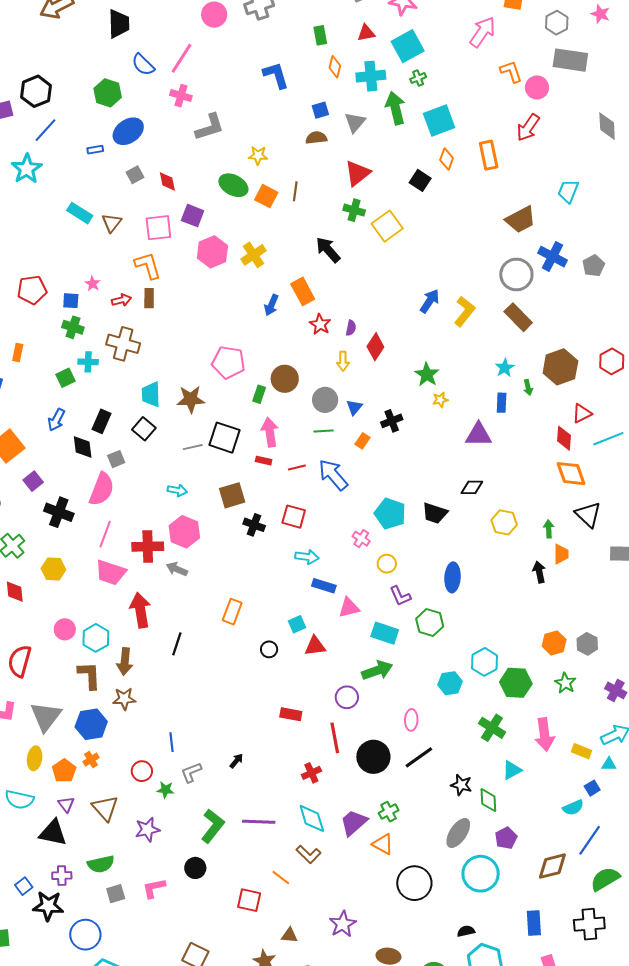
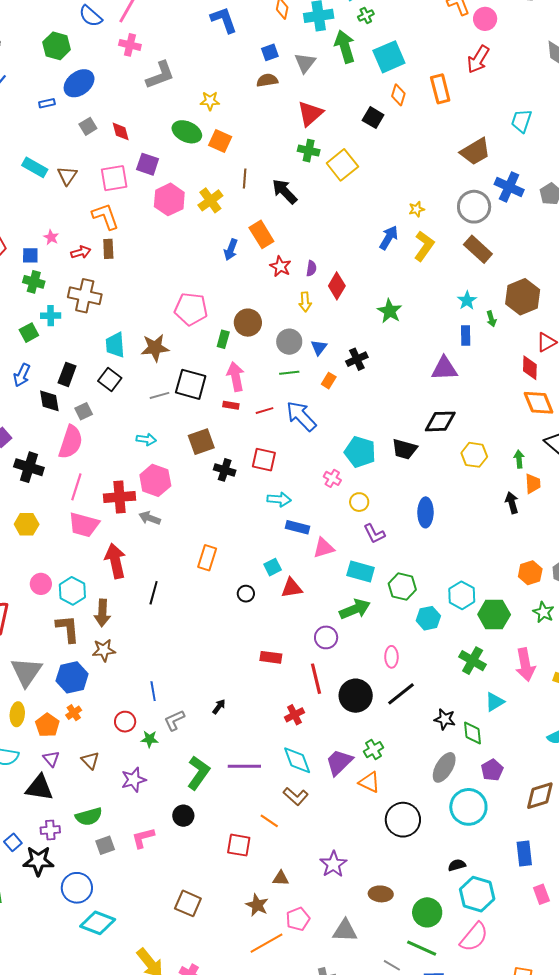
brown line: (295, 191) -> (245, 179), moved
yellow star: (440, 400) -> (417, 209), moved
black diamond: (472, 487) -> (440, 421), size x1.4
green hexagon: (430, 623) -> (402, 587), moved
brown triangle: (105, 808) -> (90, 760), size x0.7

